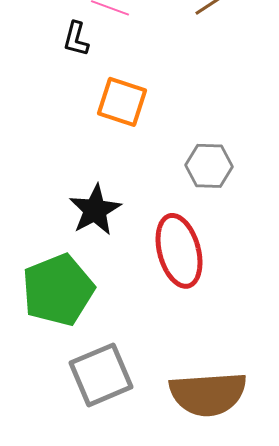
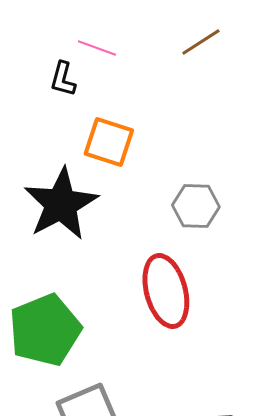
black star: (95, 210) -> (61, 204), moved, size x1.4

